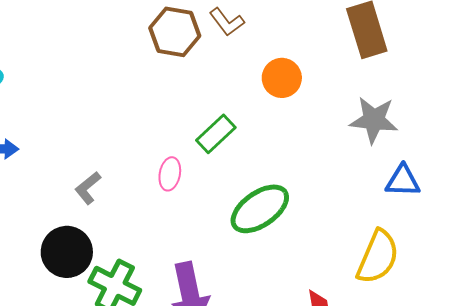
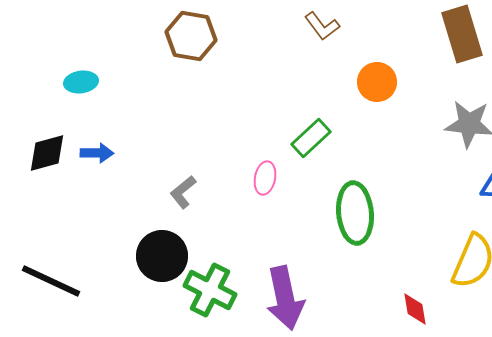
brown hexagon: (175, 32) -> (191, 36), moved
green ellipse: (260, 209) -> (355, 213), turned -60

